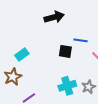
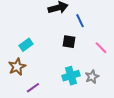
blue line: (80, 40) -> (80, 21), moved, turned 56

